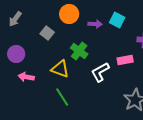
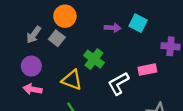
orange circle: (69, 14) -> (65, 16), moved
gray arrow: (15, 19) -> (34, 35), moved
purple circle: (16, 54) -> (31, 66), moved

